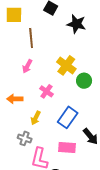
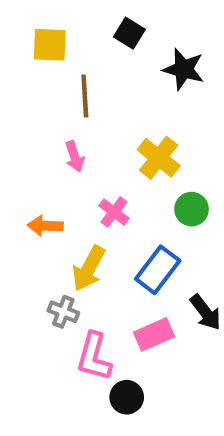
pink arrow: (27, 66) -> (75, 156), turned -48
green circle: (84, 81) -> (192, 209), moved
yellow arrow: (36, 118) -> (89, 268), size x1.5
pink rectangle: (67, 148) -> (154, 334), turned -30

